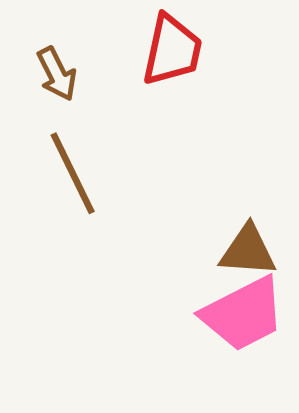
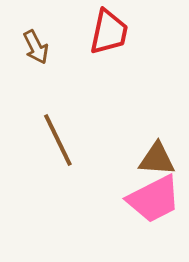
brown line: (73, 173) -> (58, 140), moved

